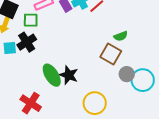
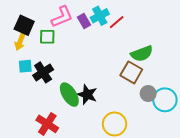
green semicircle: (121, 36) -> (142, 54), size x1.5
black cross: (27, 42) -> (43, 72), moved

